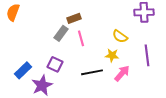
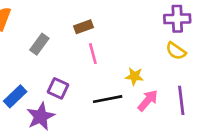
gray rectangle: (61, 33) -> (39, 44), moved
yellow semicircle: (120, 36) -> (176, 51), moved
purple line: (147, 55) -> (181, 100), moved

